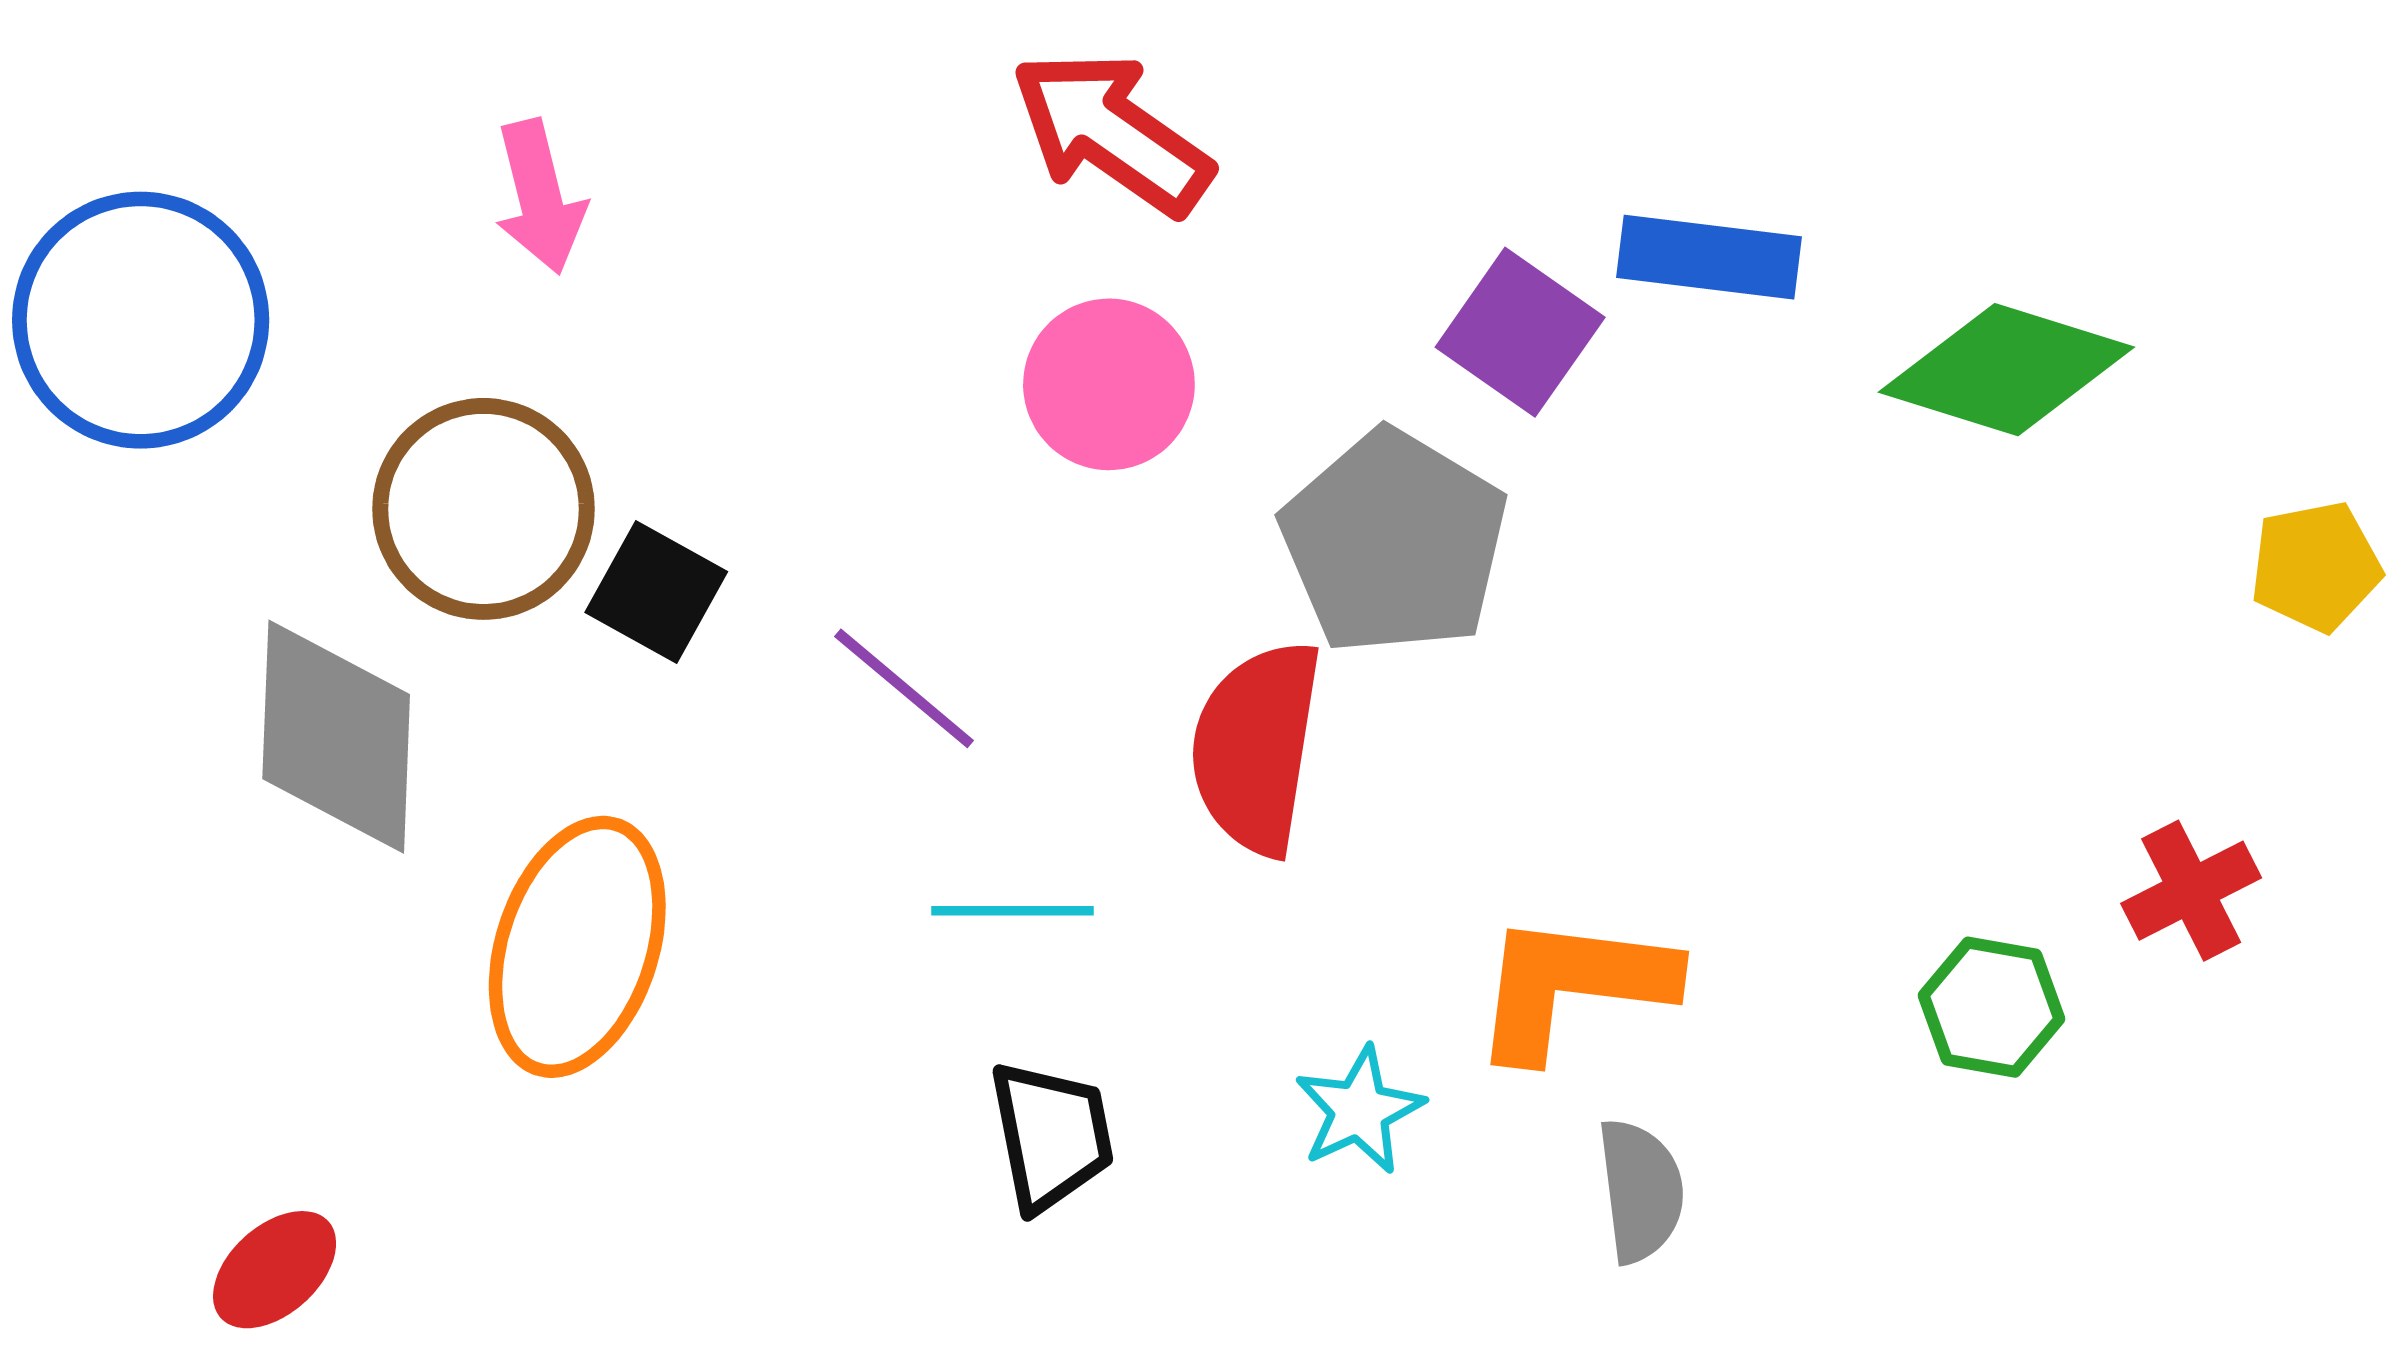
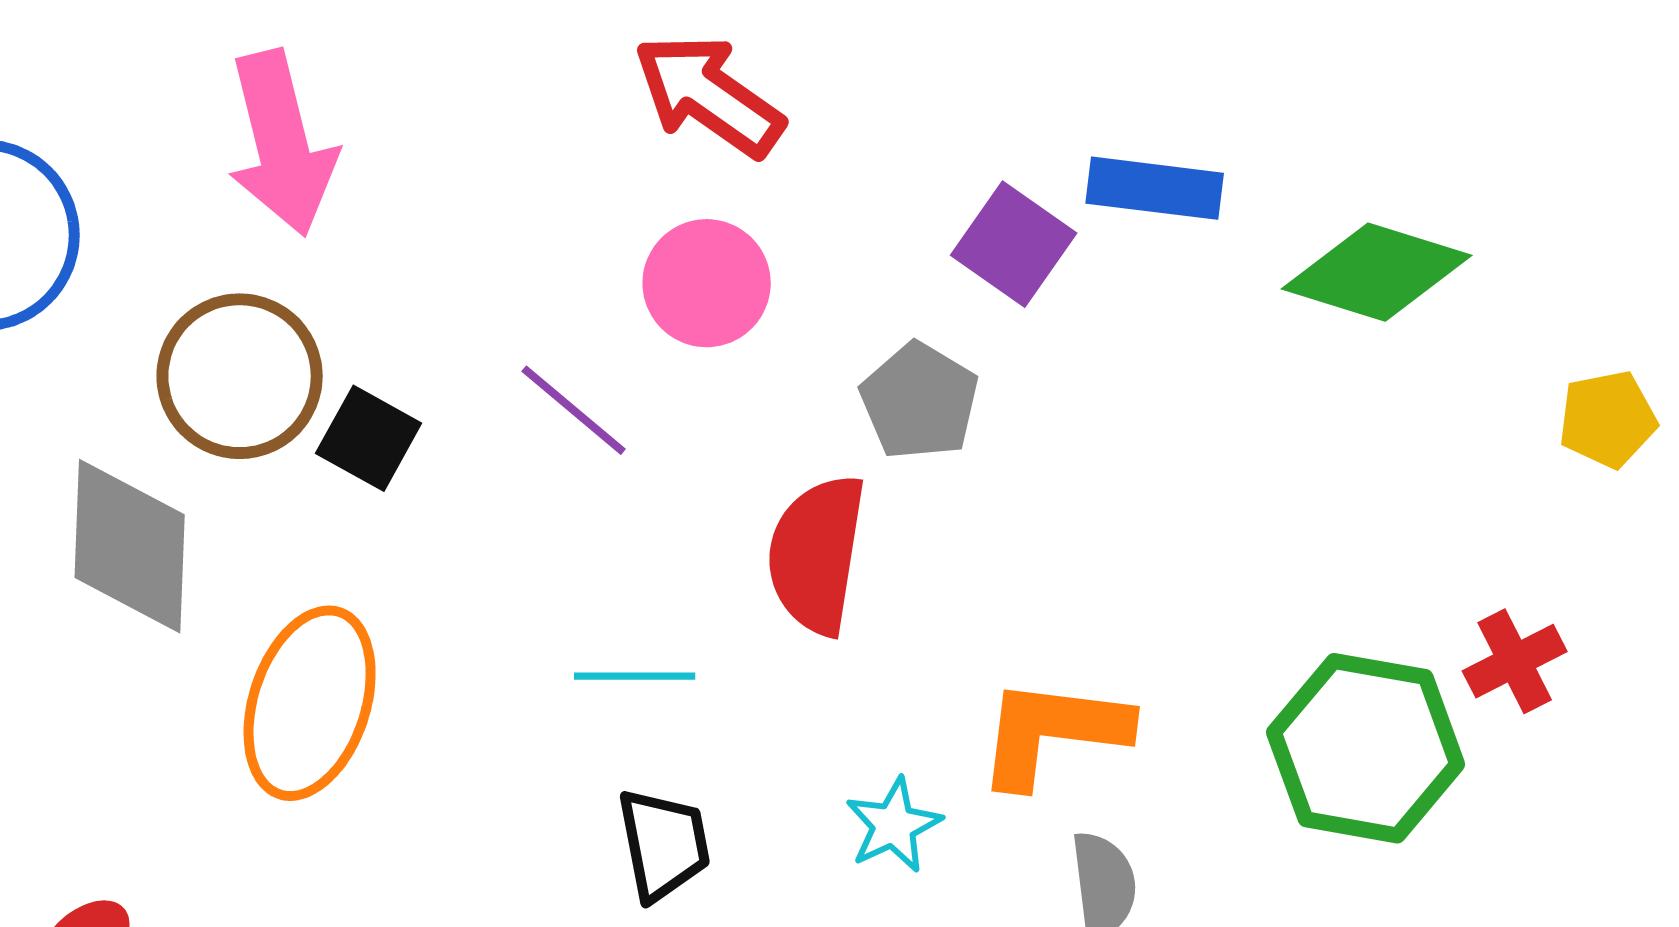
pink arrow: (540, 197) -> (282, 143), size x1.6
gray pentagon: (1394, 542) -> (920, 401), size x0.7
purple line: (904, 688) -> (574, 410), moved
green hexagon: (1992, 1007) -> (1366, 748), size x1.8

